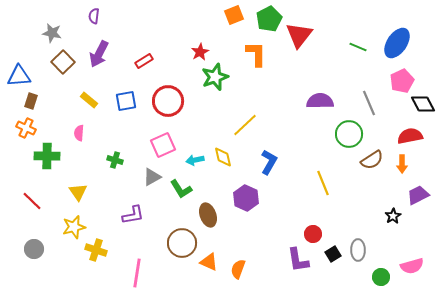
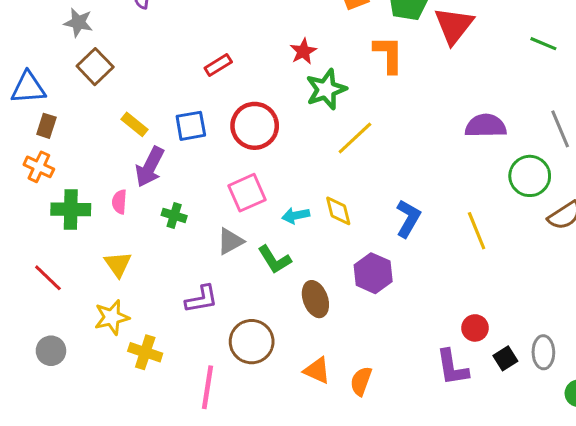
purple arrow: (99, 54) -> (150, 167), moved
yellow line: (245, 125) -> (355, 138), moved
pink semicircle: (79, 133) -> (119, 202), moved
yellow line: (323, 183) -> (477, 231), moved
brown circle: (182, 243) -> (252, 342), moved

